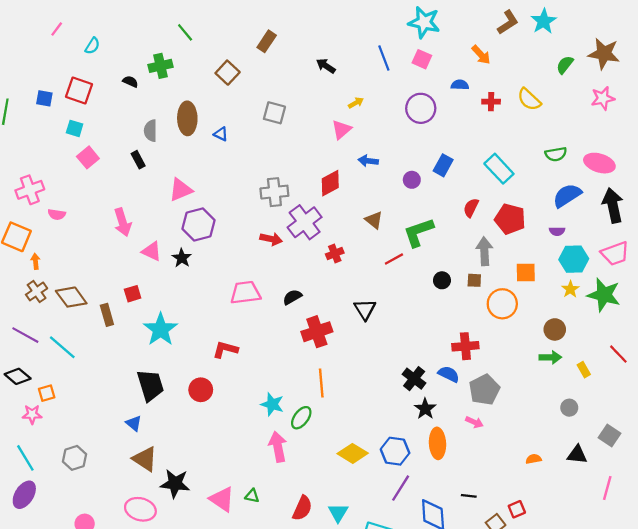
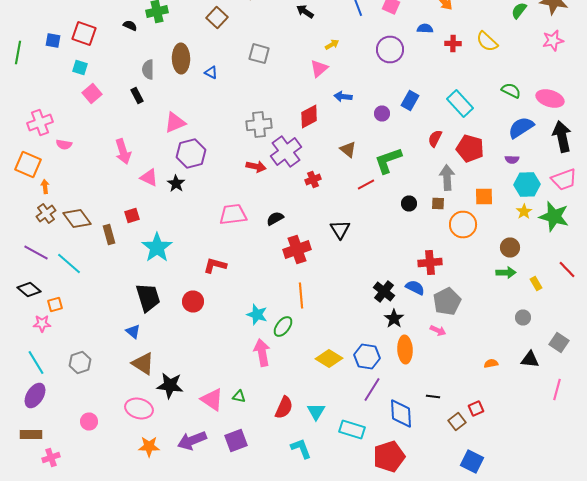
green semicircle: (556, 154) -> (511, 90), turned -144

